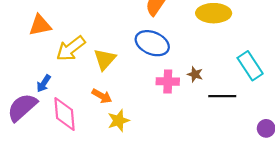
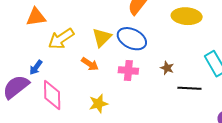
yellow triangle: (105, 59) -> (102, 37), moved
pink cross: (168, 81) -> (128, 71), moved
orange arrow: (102, 96) -> (90, 64), moved

